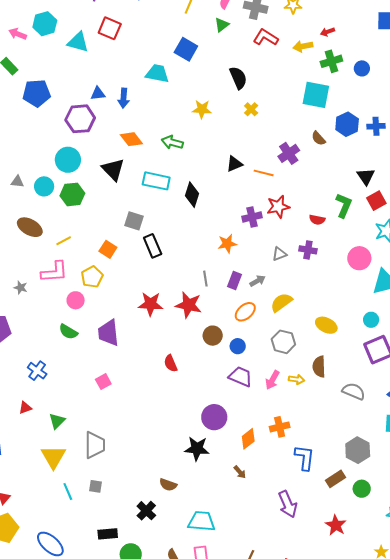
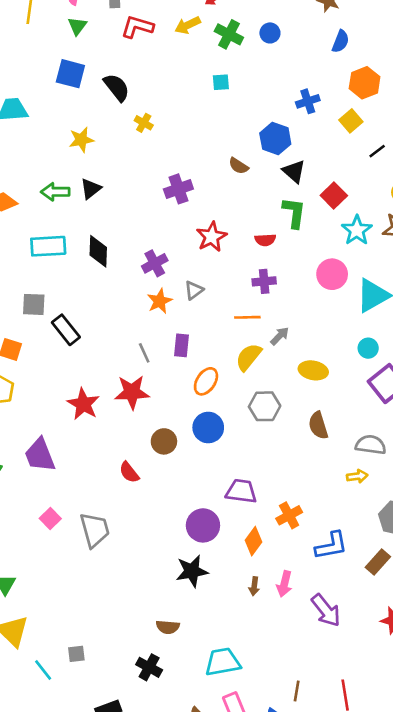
blue square: (186, 49) -> (70, 74), moved
green cross: (331, 61) -> (229, 34), turned -30
cyan square: (316, 95) -> (221, 82), size x0.5
blue hexagon: (347, 124) -> (275, 139), moved
brown semicircle: (318, 138) -> (239, 166), moved
purple cross: (289, 153) -> (178, 189), moved, turned 30
black triangle: (234, 164) -> (91, 189), moved
orange line: (264, 173) -> (247, 317), moved
black triangle: (366, 176) -> (294, 171), moved
purple cross: (252, 217) -> (155, 263), moved
gray triangle: (279, 254) -> (194, 290), moved
gray arrow: (257, 281) -> (280, 336), moved
red star: (151, 304) -> (83, 404), turned -30
brown circle: (213, 336) -> (164, 441), moved
blue circle: (238, 346) -> (208, 428), size x1.5
purple trapezoid: (241, 377) -> (241, 491), moved
yellow arrow: (297, 379) -> (357, 476), moved
pink arrow: (272, 380) -> (284, 584), moved
gray trapezoid: (95, 445) -> (95, 530), moved
blue L-shape: (305, 458) -> (331, 546), turned 88
brown arrow: (240, 472) -> (254, 586), turned 64

